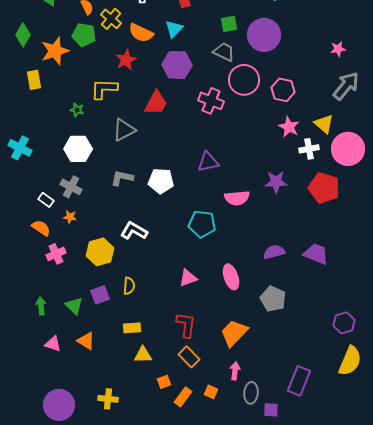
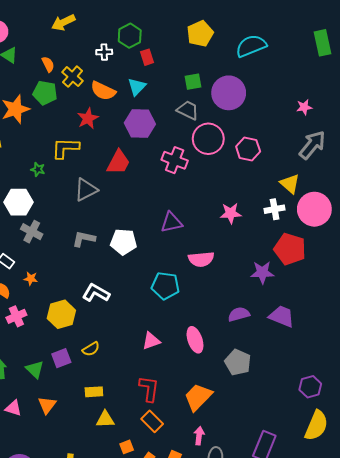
pink star: (289, 127) -> (231, 213), moved, turned -30
white hexagon: (78, 149) -> (18, 202), moved
purple star: (276, 182) -> (262, 272), moved
gray cross: (71, 187) -> (32, 232), moved
yellow semicircle: (129, 286) -> (91, 349), turned 54
orange triangle: (86, 341) -> (47, 405), turned 36

